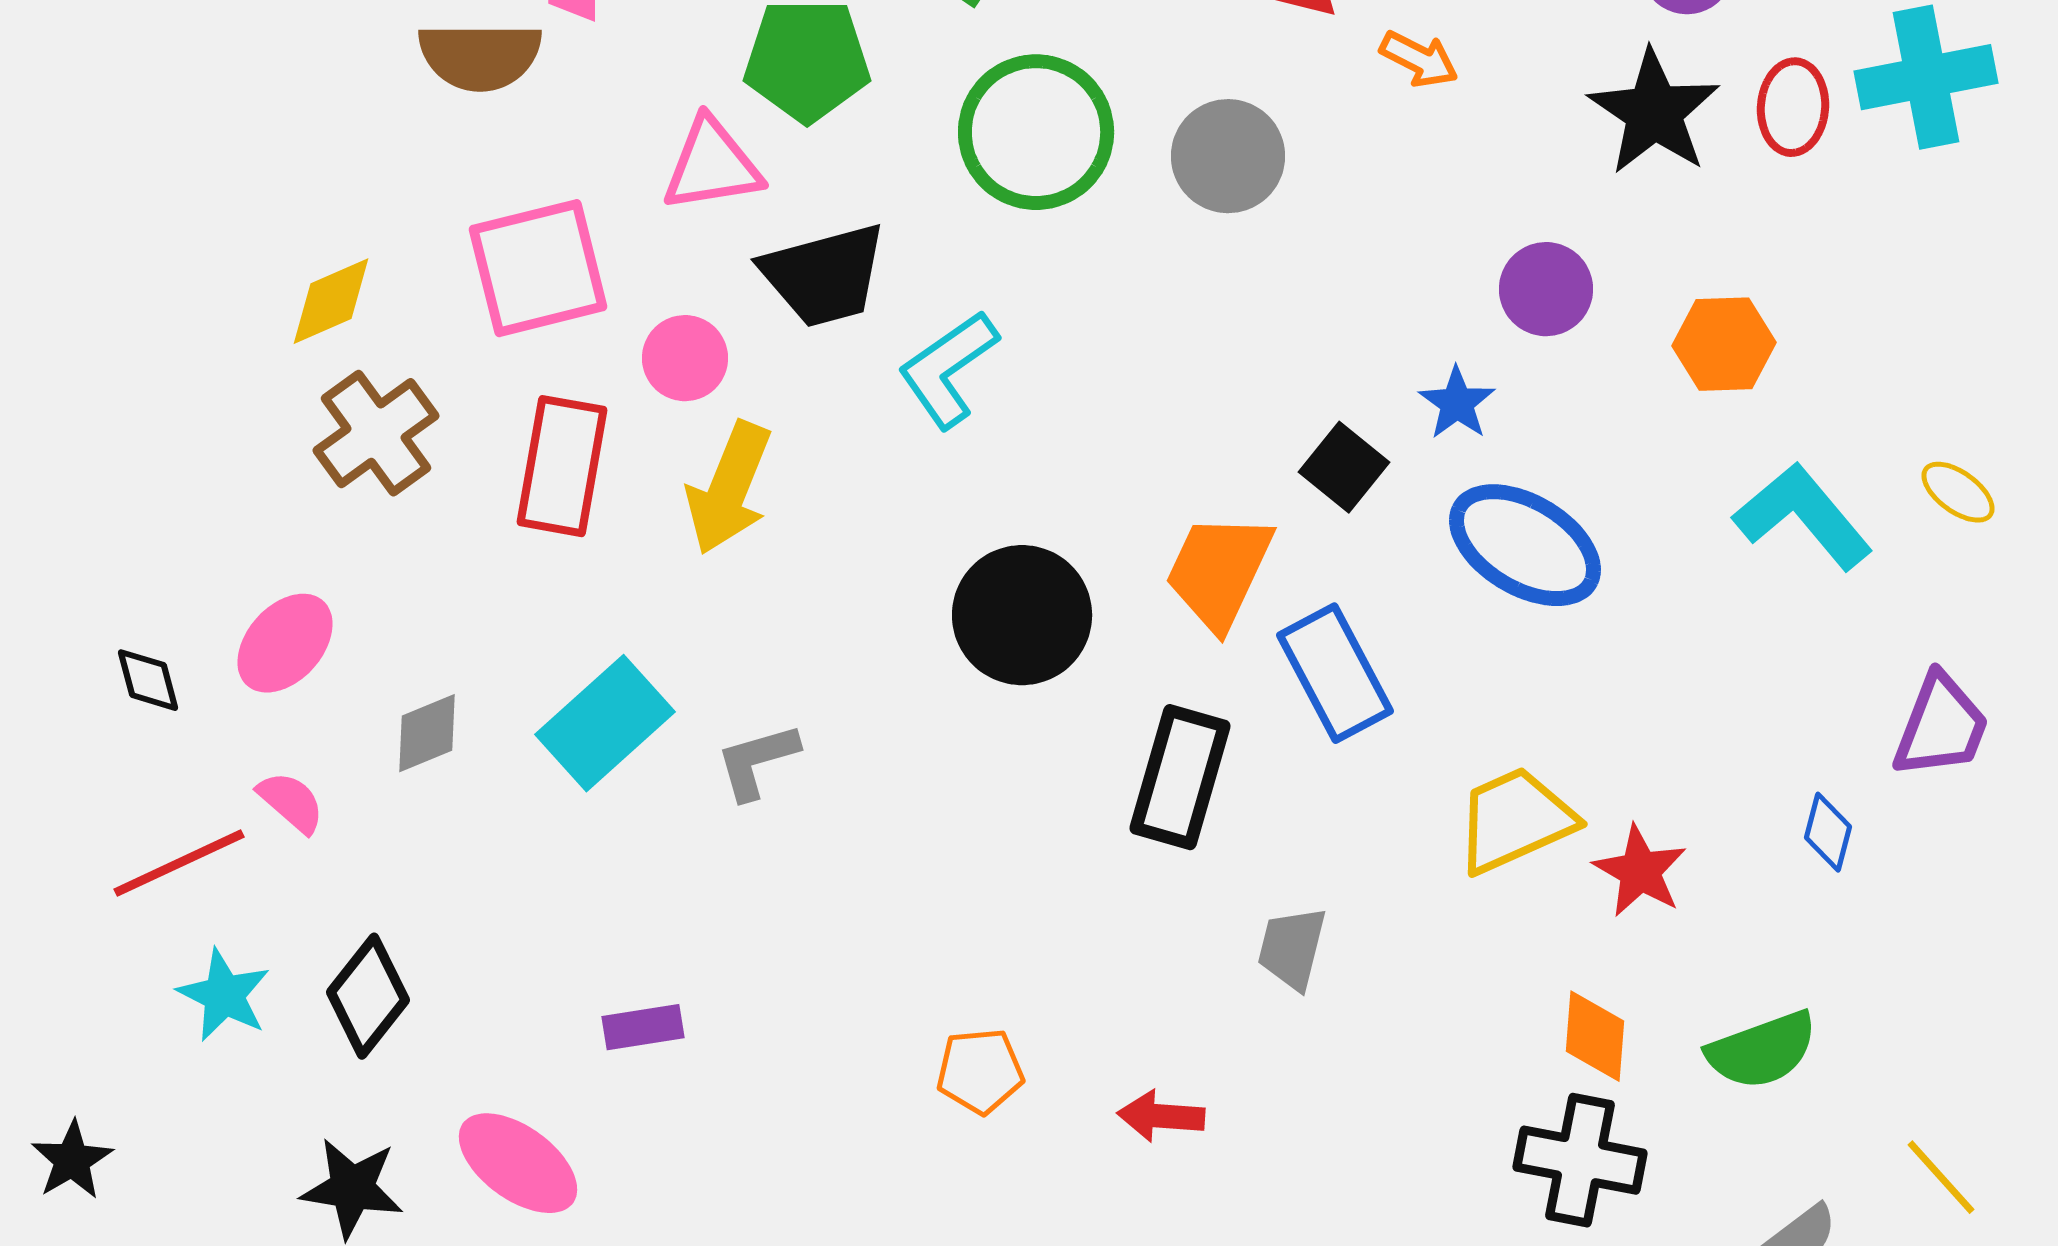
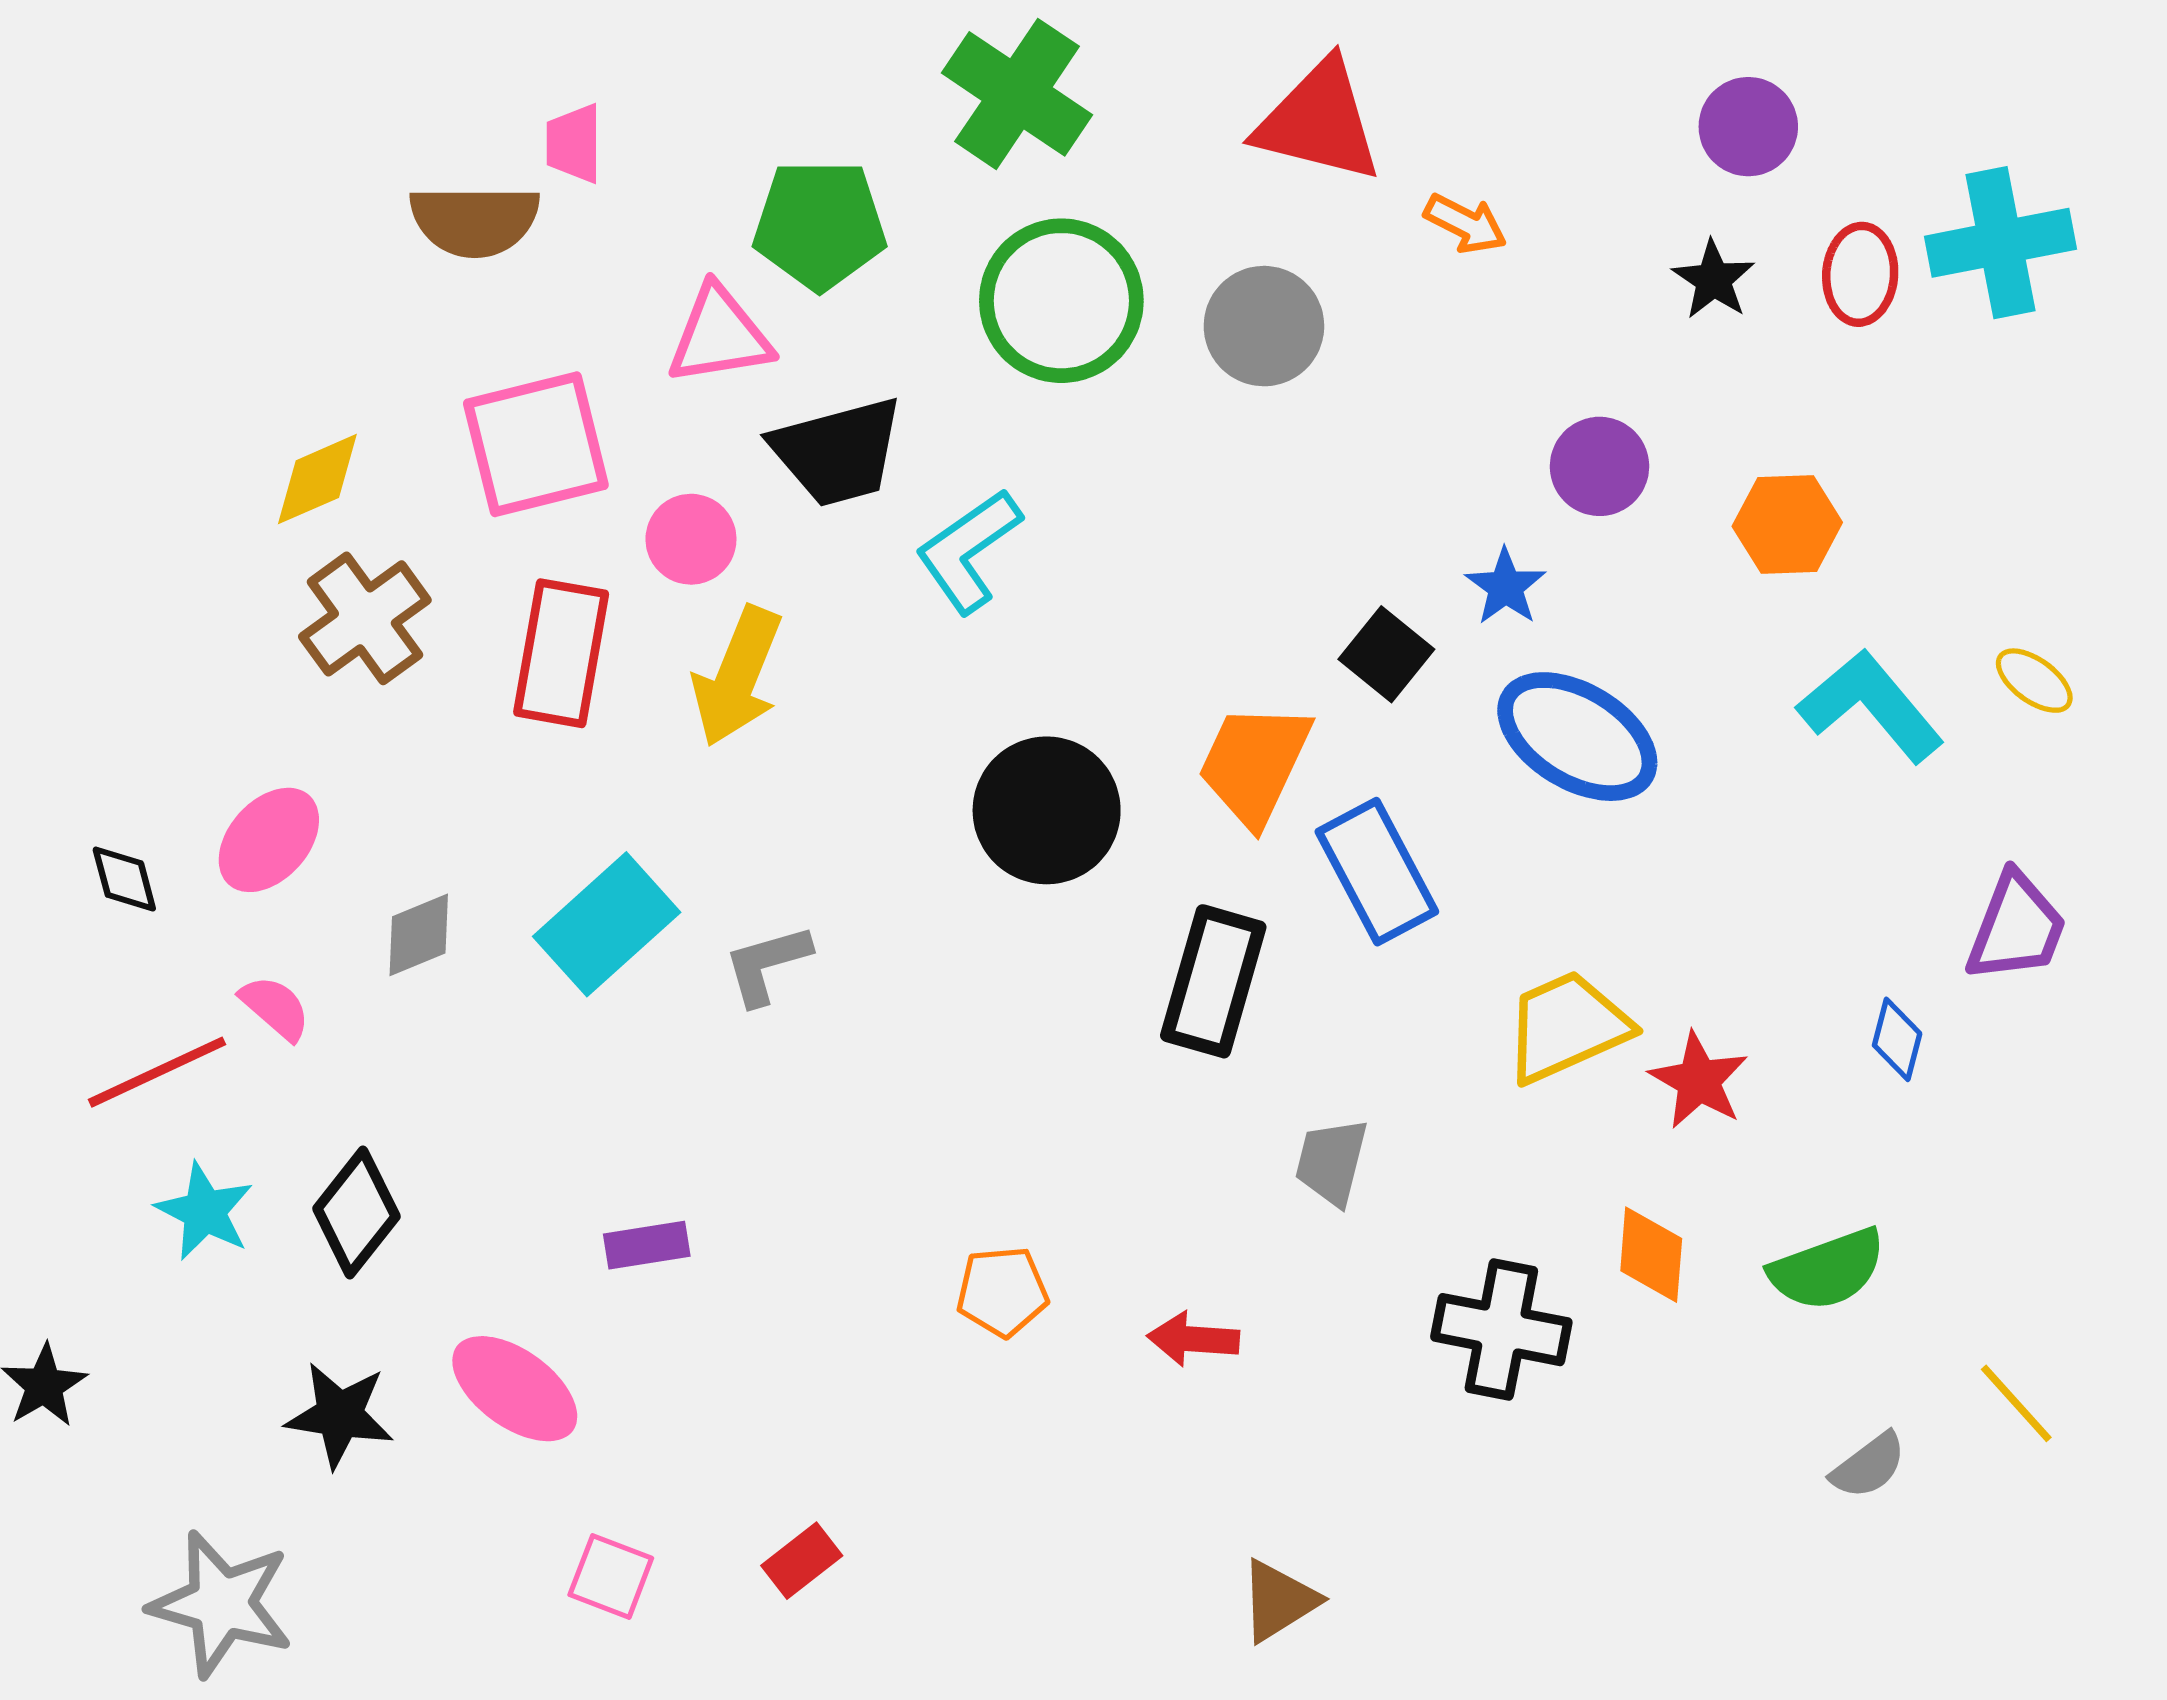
black star: (1654, 112) -> (1713, 280), size x0.6
black cross: (1580, 1160) -> (1501, 1330), moved

